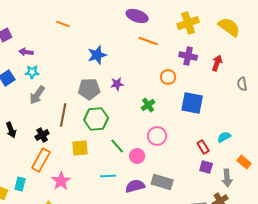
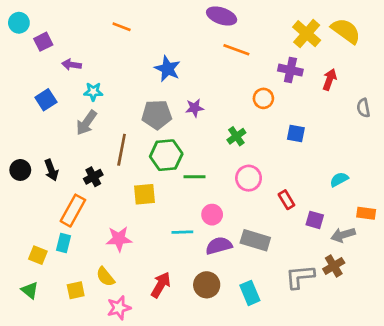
yellow cross: (188, 23) -> (307, 34), moved, turned -30
blue star: (97, 55) -> (168, 69), turned -30
cyan star: (32, 72) -> (93, 92), moved
blue square: (192, 103) -> (296, 134), size x0.6
green line: (117, 146) -> (195, 177), moved, turned -49
red rectangle: (203, 147) -> (286, 200), moved
pink circle: (137, 156) -> (212, 215), moved
orange rectangle: (41, 160) -> (73, 211), moved
orange rectangle: (244, 162) -> (366, 213), turned -32
gray arrow: (227, 178) -> (343, 235), turned 78
pink star: (61, 181) -> (119, 239), turned 30

